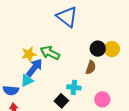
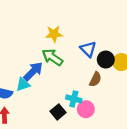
blue triangle: (67, 17) -> (88, 49), moved, size x0.7
yellow star: (29, 54) -> (54, 34), moved
pink circle: (102, 99) -> (86, 109), moved

